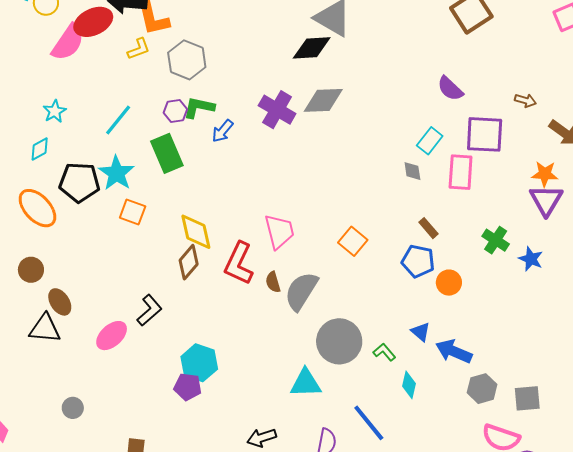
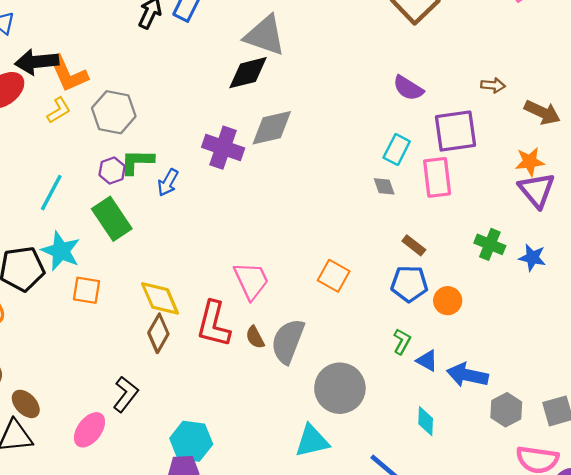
green L-shape: (384, 352) -> (402, 341), moved, turned 80

